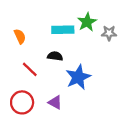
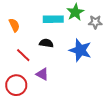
blue star: (78, 77) -> (80, 50), moved, turned -30
purple triangle: (55, 102) -> (42, 74), moved

